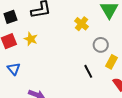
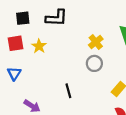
gray circle: (101, 45) -> (94, 63), moved
black line: (88, 71) -> (68, 91), moved

